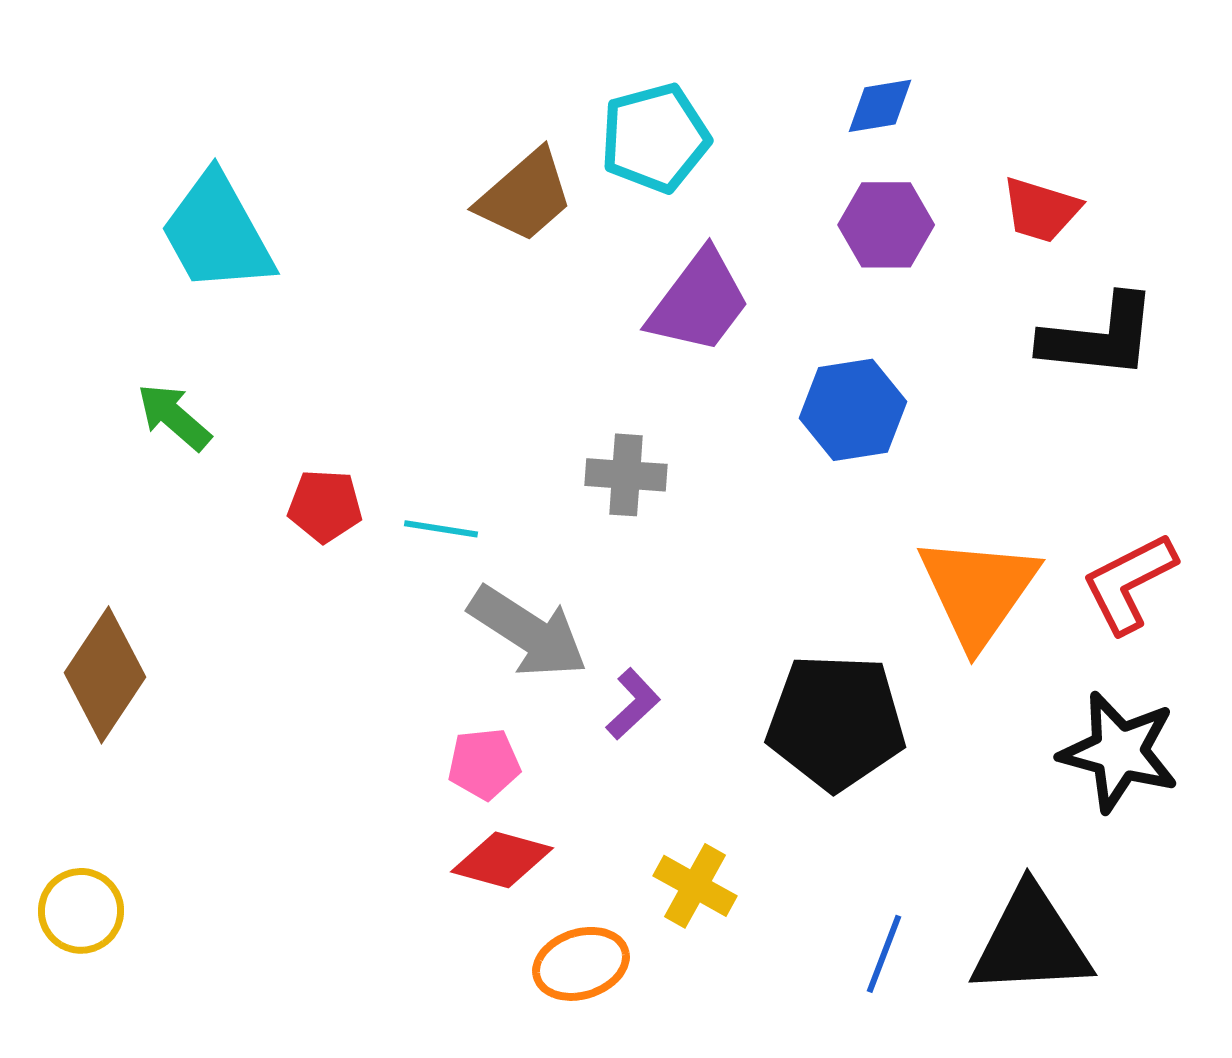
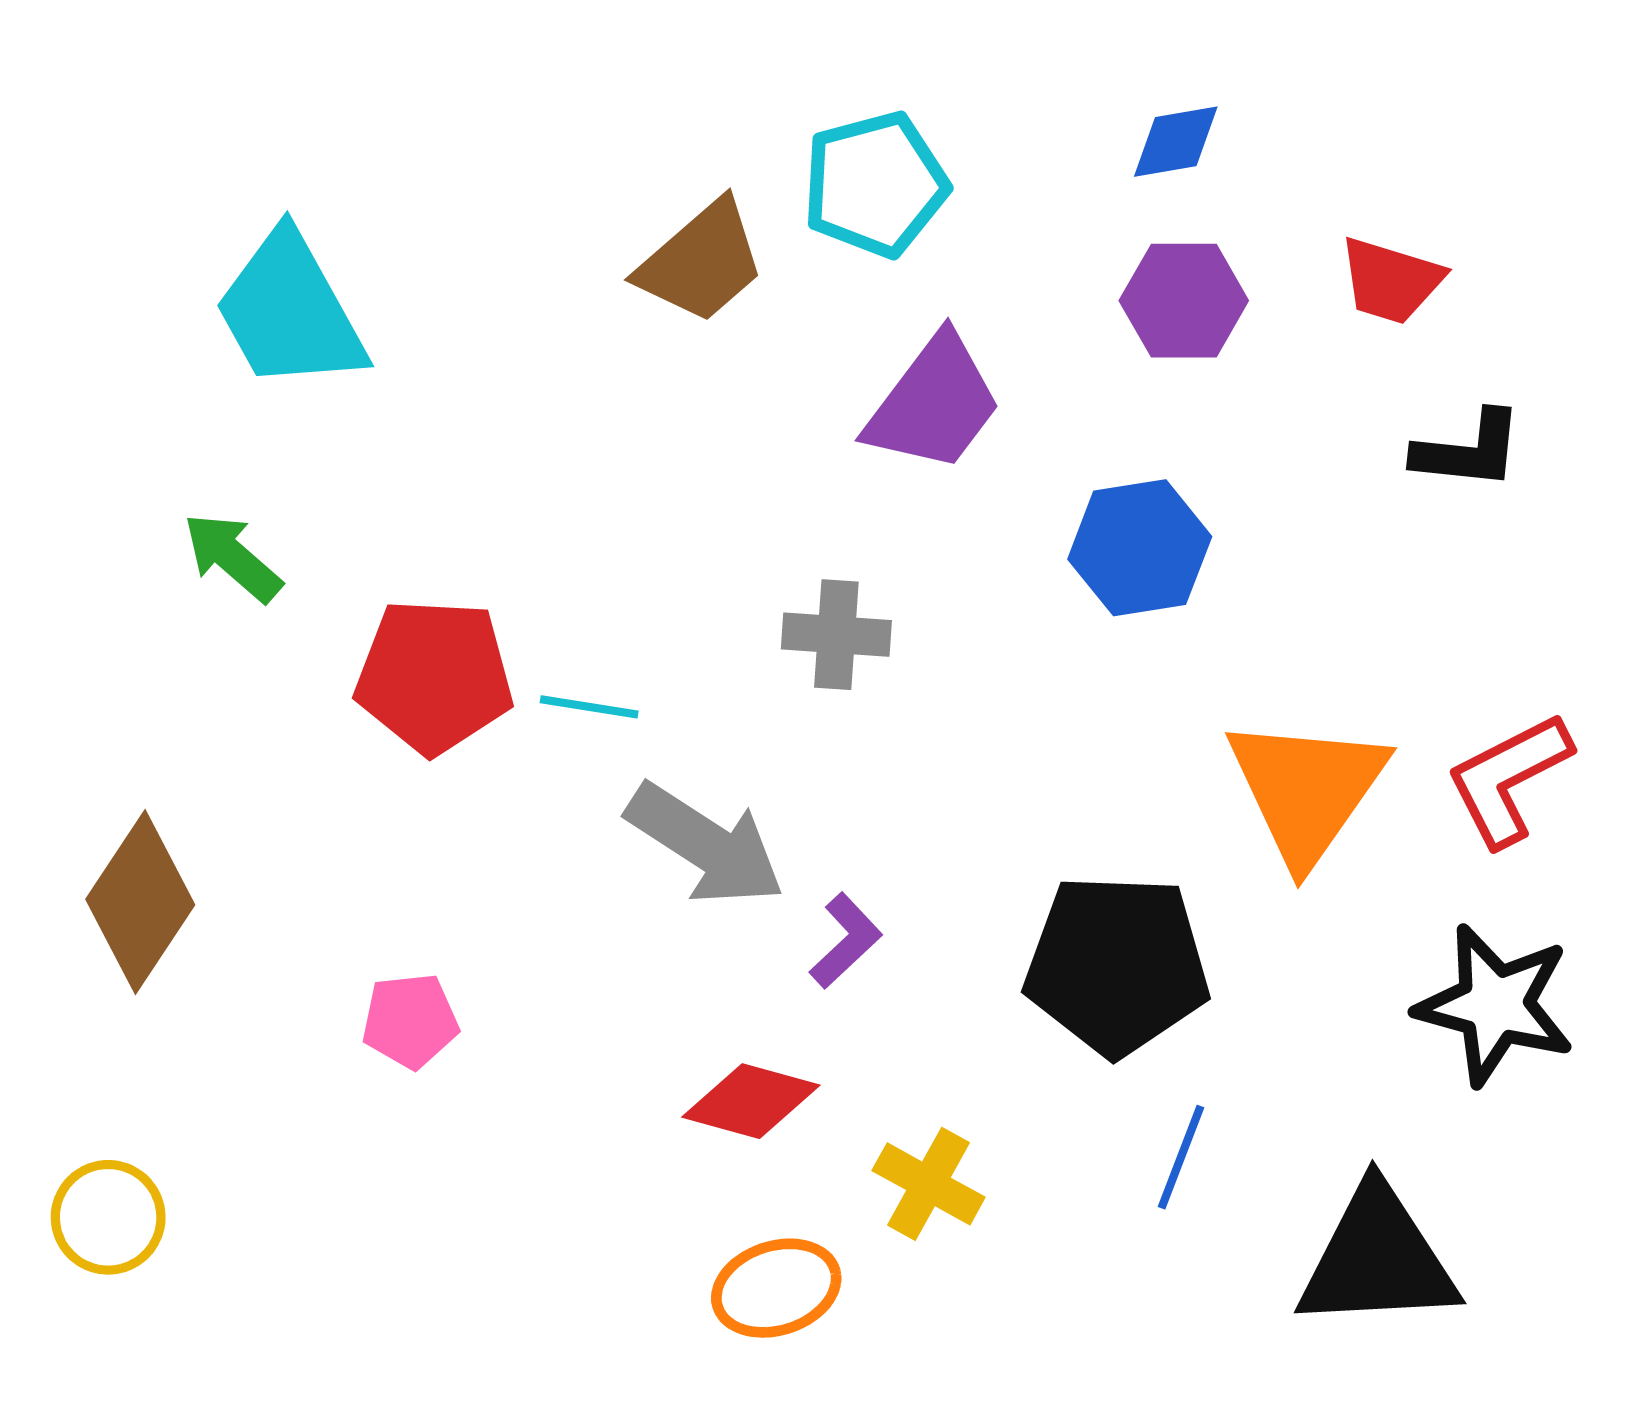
black L-shape: (1099, 337) -> (1468, 450), size x0.7
red pentagon: (325, 506) -> (434, 676), size x1.6
pink pentagon: (484, 764) -> (410, 1021), moved
red diamond: (502, 860) -> (751, 1101), moved
blue line: (884, 954) -> (1181, 1157), moved

